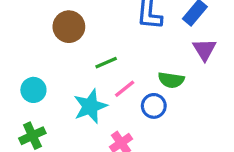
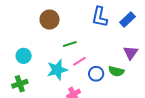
purple triangle: (204, 49) -> (131, 53), moved
green semicircle: (171, 80) -> (116, 71), moved

